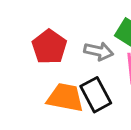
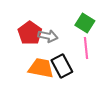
gray arrow: (99, 51) -> (48, 36), moved

